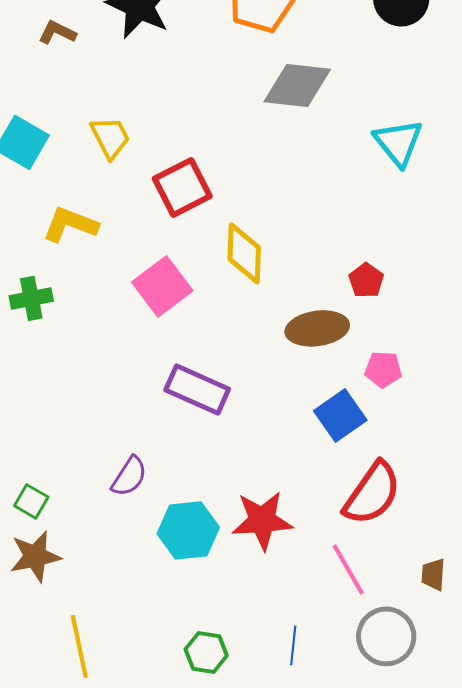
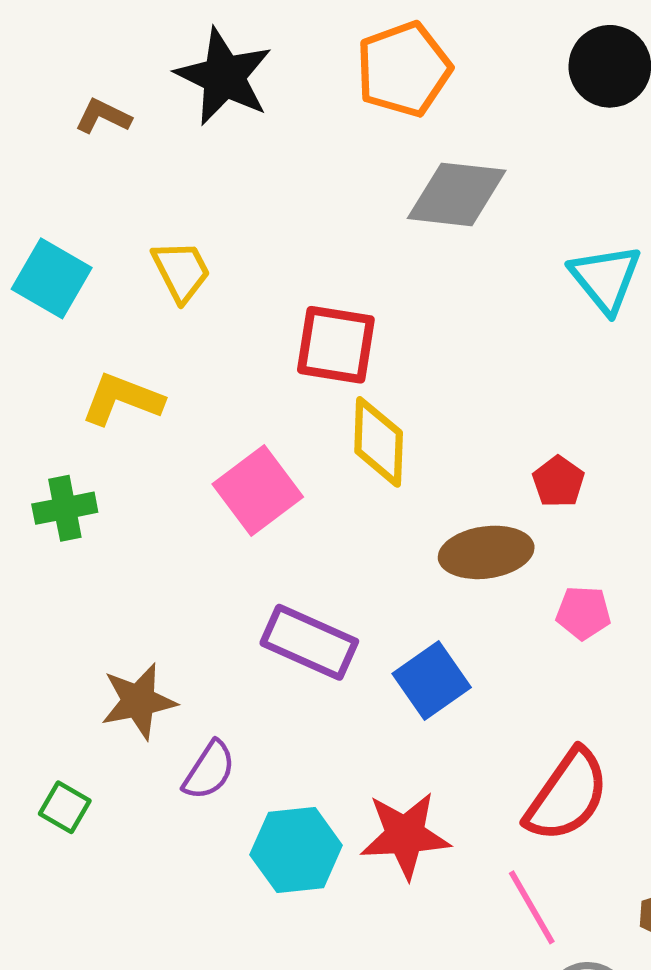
red square: (182, 187) -> (336, 345), moved, turned 36
blue square: (340, 415) -> (432, 681), moved
brown star: (35, 556) -> (138, 701), moved

